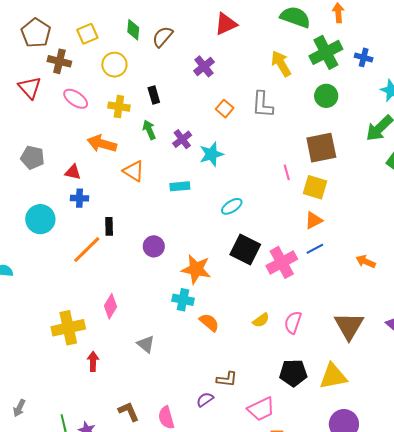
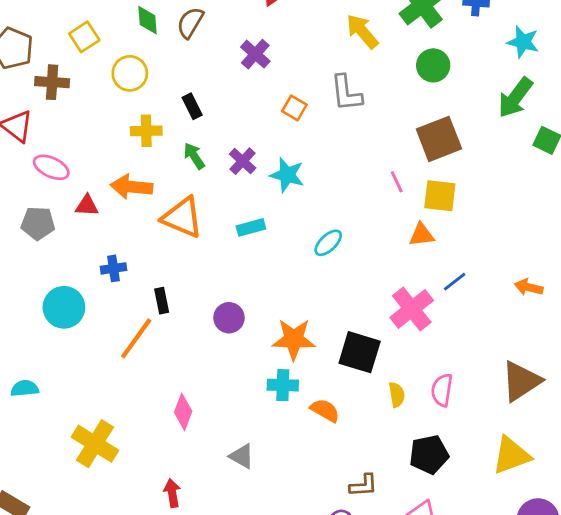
pink ellipse: (76, 99) -> (51, 167), moved
cyan star: (211, 154) -> (287, 175), turned -30
orange triangle: (134, 171) -> (182, 217), size x1.4
red triangle: (73, 172) -> (87, 206), moved
orange triangle: (314, 220) -> (422, 235), moved, turned 30
black square: (245, 250) -> (360, 352), moved
yellow semicircle: (261, 320) -> (397, 395), turned -54
brown triangle: (349, 326) -> (521, 381), turned 36
yellow cross: (68, 328) -> (95, 444), moved, turned -36
black pentagon: (293, 373) -> (429, 454), moved

